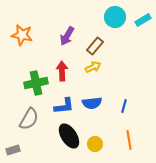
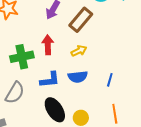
brown rectangle: (95, 46) -> (81, 20), size x1.4
yellow arrow: (93, 67) -> (79, 51), moved

